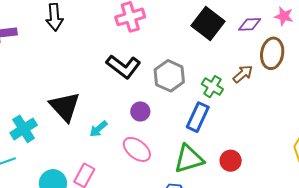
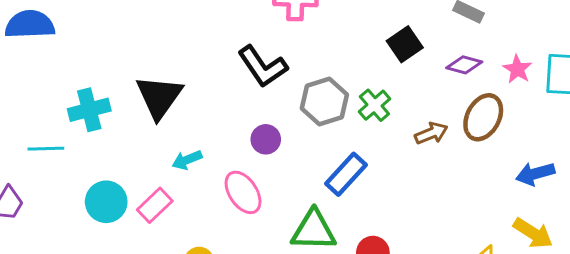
black square: (208, 24) -> (405, 44), size x0.7
green cross: (212, 87) -> (374, 105), moved
cyan arrow: (98, 129) -> (187, 160), moved

